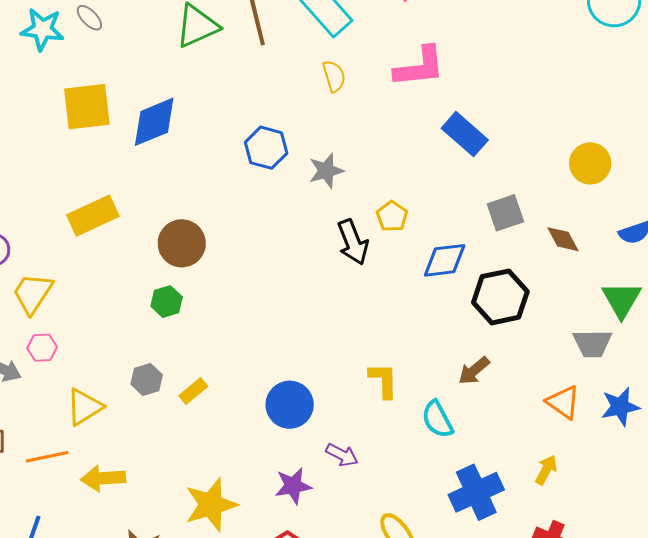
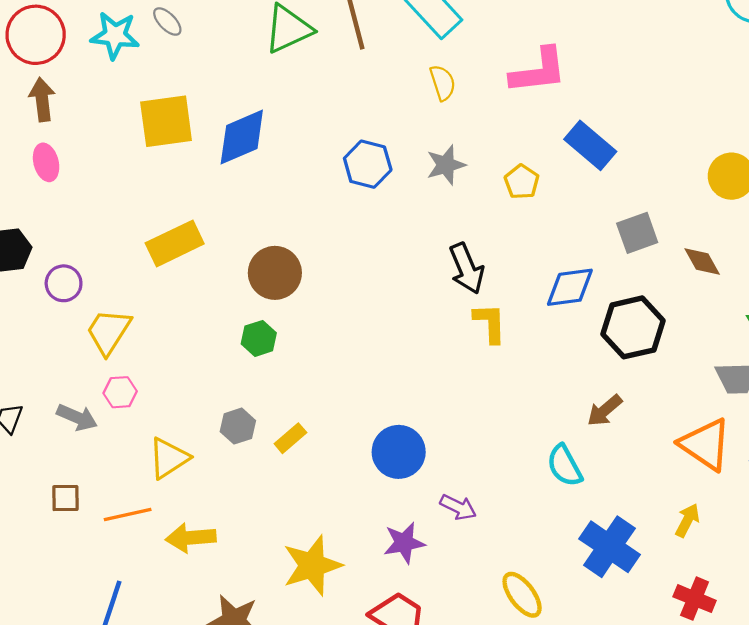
gray star: (326, 171) -> (446, 165), moved
yellow pentagon: (392, 216) -> (522, 182), moved
yellow L-shape: (383, 380) -> (490, 323), moved
orange triangle: (563, 402) -> (705, 444), size x1.4
blue cross: (476, 492) -> (609, 547), turned -30

